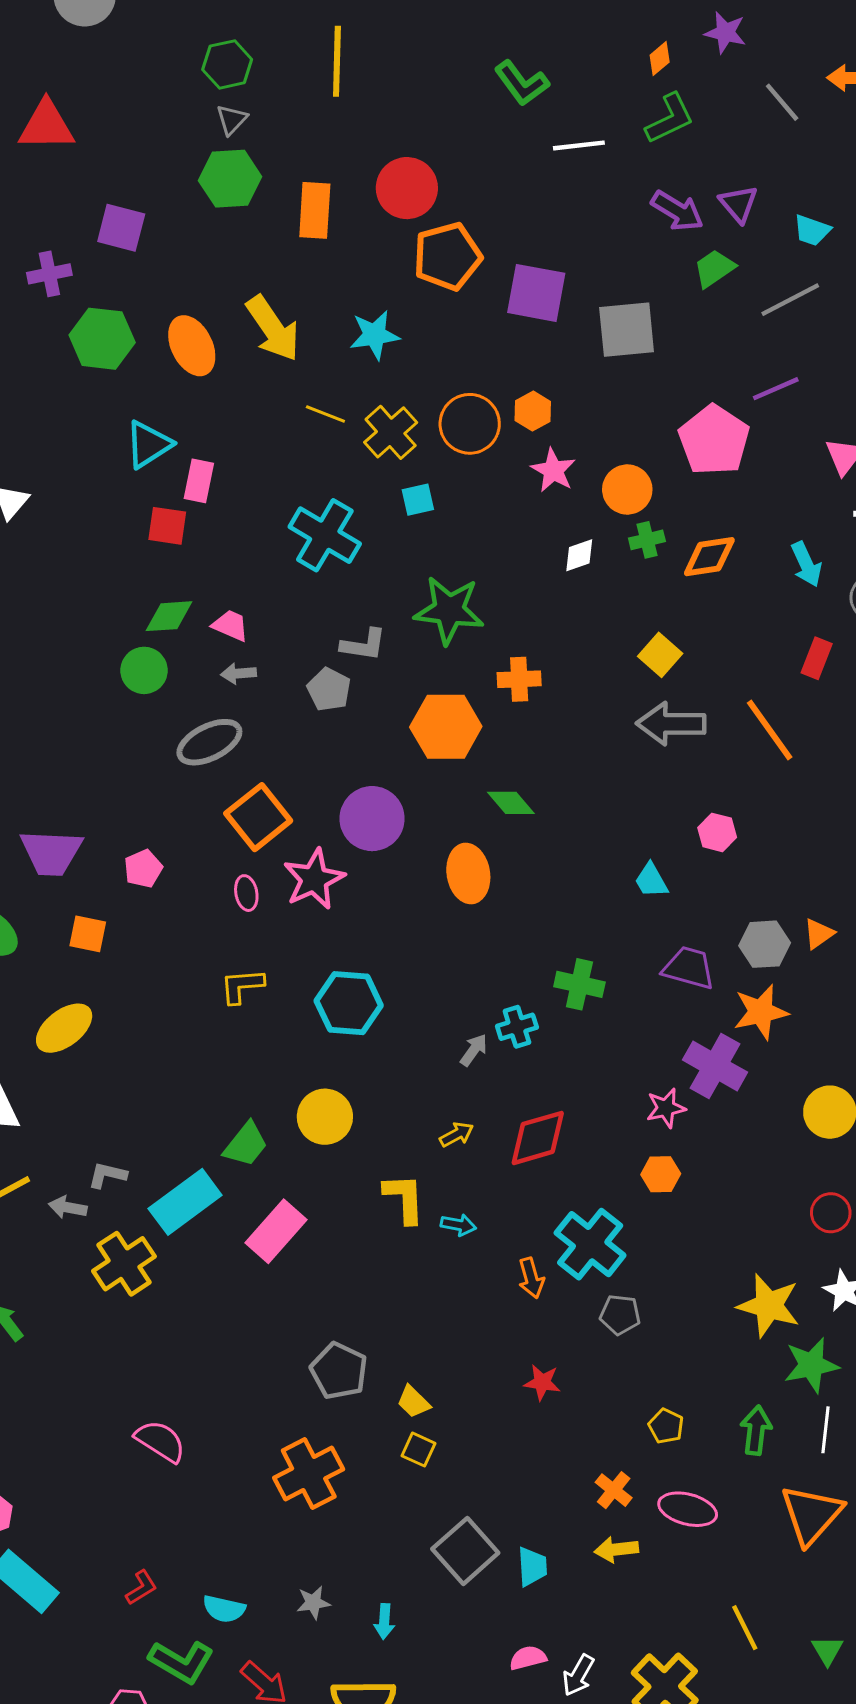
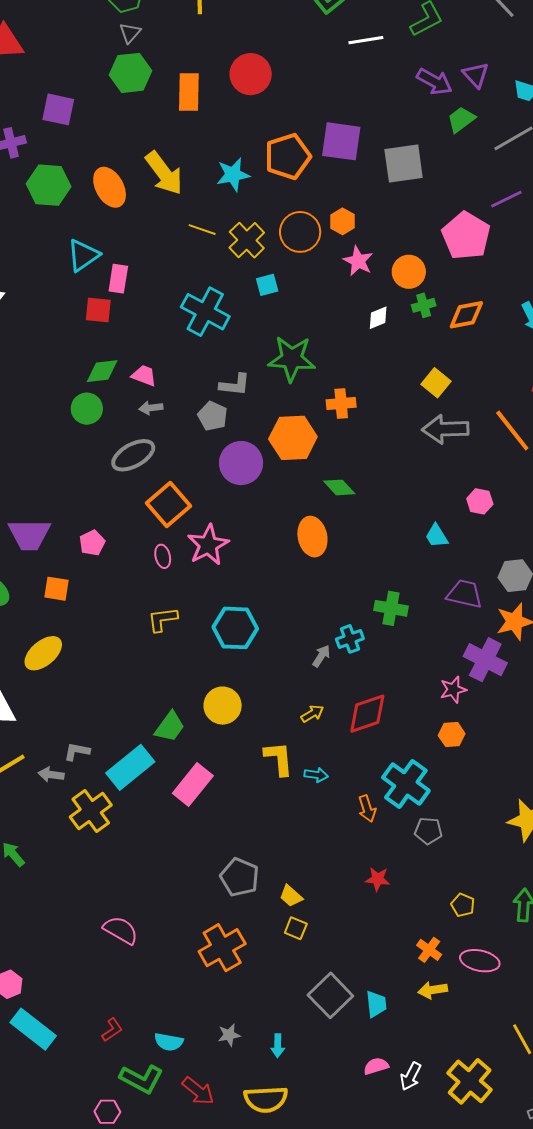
orange pentagon: (447, 256) -> (288, 156), moved
purple circle: (372, 819) -> (241, 463), moved

